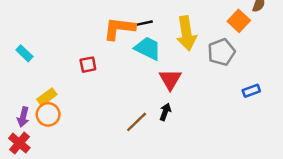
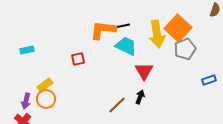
orange square: (239, 21) -> (178, 28), moved, size x1.5
cyan rectangle: (24, 53) -> (27, 50), turned -56

